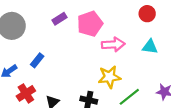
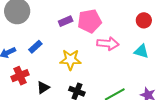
purple rectangle: (60, 19) -> (66, 21), moved
yellow star: (109, 77) -> (70, 60), moved

